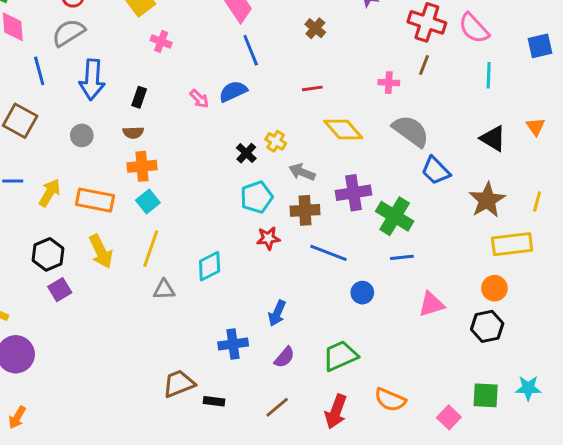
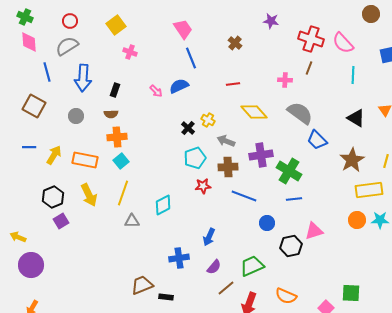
black hexagon: (487, 326) -> (291, 246), moved
cyan star: (528, 388) -> (380, 220), moved
brown line: (277, 407) -> (226, 288), moved

